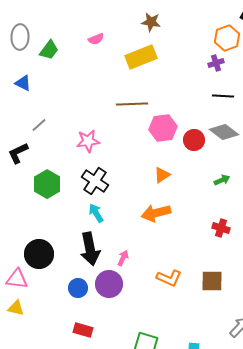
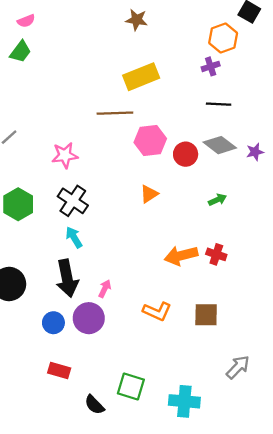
pink semicircle: (96, 39) -> (26, 21), moved
yellow rectangle: (141, 57) -> (141, 77), moved
orange arrow: (156, 213) -> (181, 256), moved

